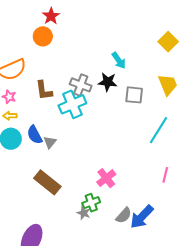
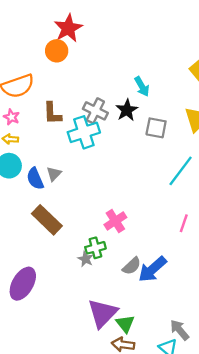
red star: (51, 16) -> (68, 28), size x1.4
black star: (108, 82) -> (127, 110), turned 30
blue semicircle: (35, 135) -> (35, 179), moved

